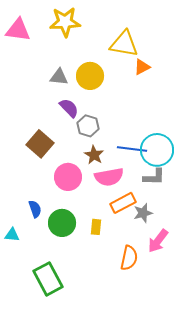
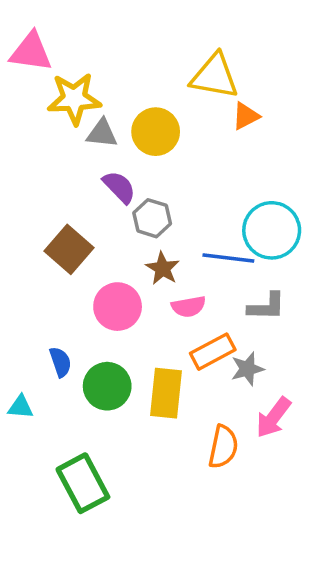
yellow star: (65, 22) -> (74, 99), moved
cyan circle: (157, 150) -> (272, 230), moved
pink semicircle: (109, 177) -> (189, 307), size x0.7
yellow rectangle: (96, 227) -> (166, 393), size x1.8

